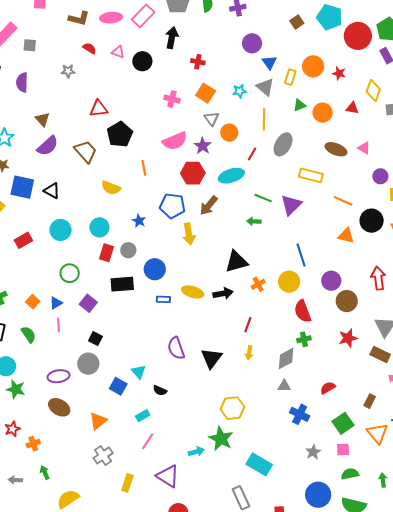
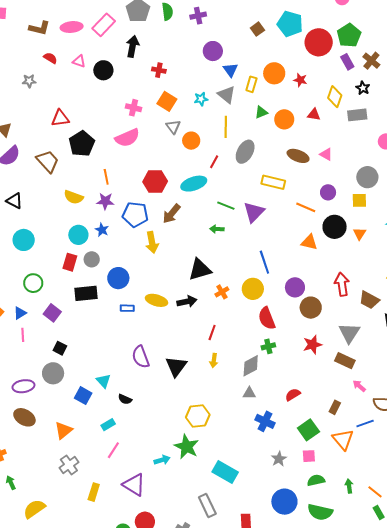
pink semicircle: (175, 141) -> (127, 138), moved
purple star: (203, 146) -> (105, 201), moved, turned -30
purple circle: (380, 176) -> (328, 192), moved
cyan circle: (99, 227) -> (78, 235), moved

